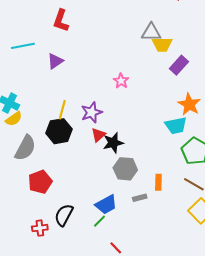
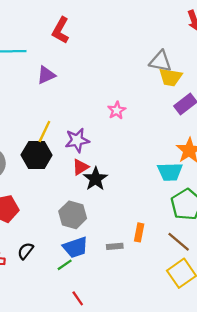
black star: (113, 143) -> (95, 179), turned -30
gray hexagon: (125, 169) -> (73, 215), moved
black semicircle: (64, 215) -> (25, 251), size x0.7

